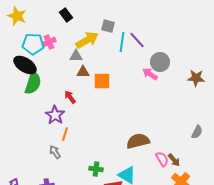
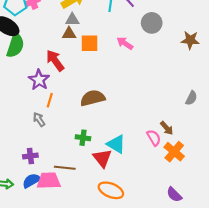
gray triangle: (76, 56) -> (72, 20), moved
pink arrow: (150, 74) -> (125, 43), moved
red arrow: (70, 97) -> (55, 60), size x1.5
brown semicircle: (138, 141) -> (93, 98), moved
pink semicircle: (162, 159) -> (154, 138), moved

